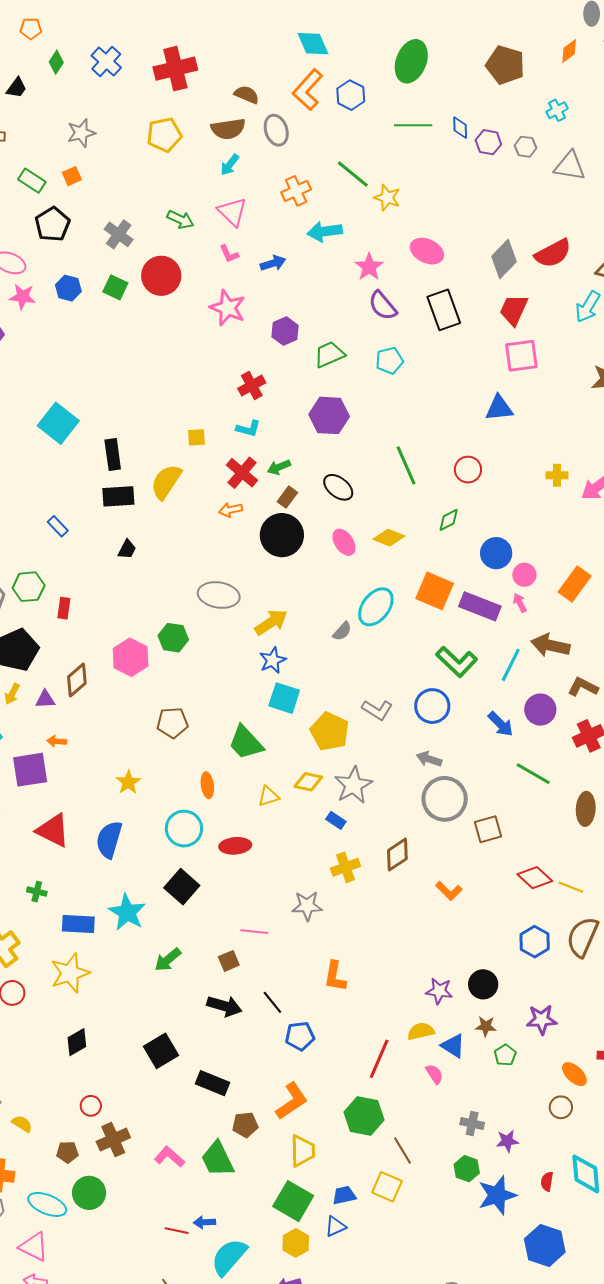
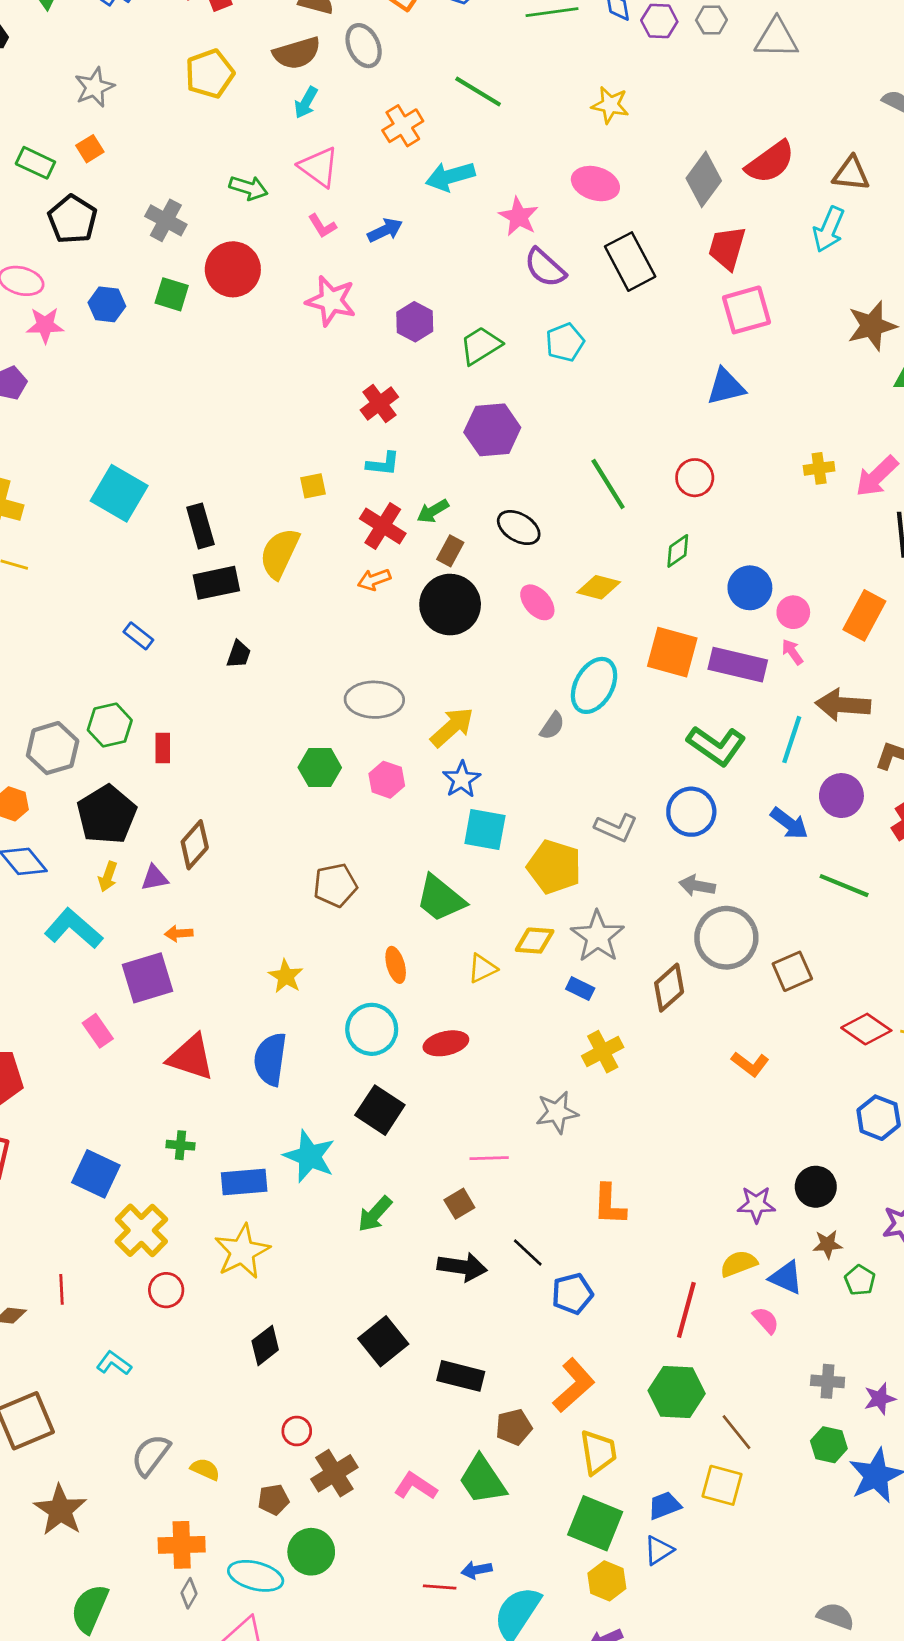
yellow star: (387, 198) -> (610, 105), moved
pink hexagon: (131, 657) -> (387, 780), moved, size x0.7
brown diamond: (397, 855) -> (669, 988), moved

